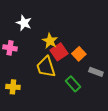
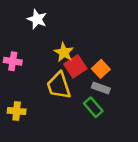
white star: (24, 23) -> (37, 19), moved
gray rectangle: (96, 72) -> (101, 88), moved

